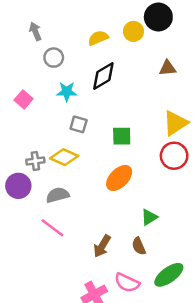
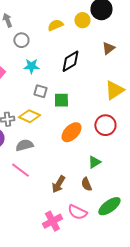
brown triangle: (168, 68) -> (108, 48), turned -32
black diamond: (103, 76) -> (70, 61), moved
green square: (122, 136) -> (61, 100), moved
red circle: (174, 156) -> (105, 125), moved

